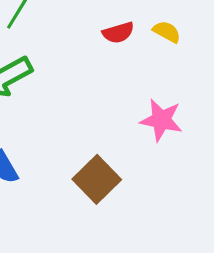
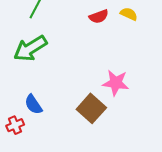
pink star: (161, 120) -> (116, 83), moved

